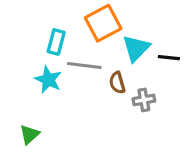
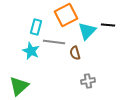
black line: (169, 58) -> (108, 25), moved
gray cross: (144, 100) -> (88, 81), moved
green triangle: (29, 134) -> (19, 86), size x1.5

